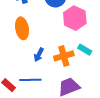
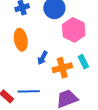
cyan rectangle: (85, 50) -> (83, 62), turned 32
blue arrow: (39, 55) -> (42, 58), moved

